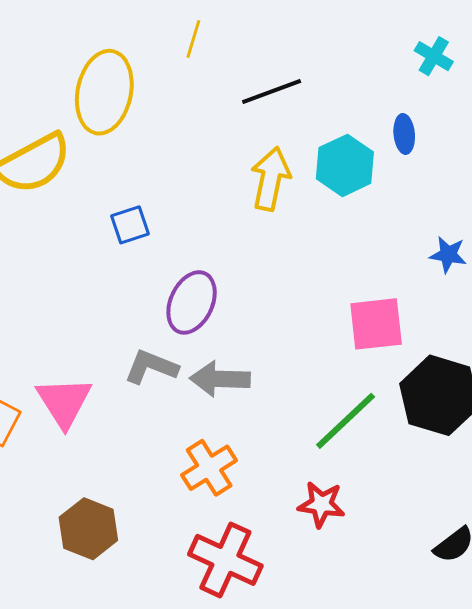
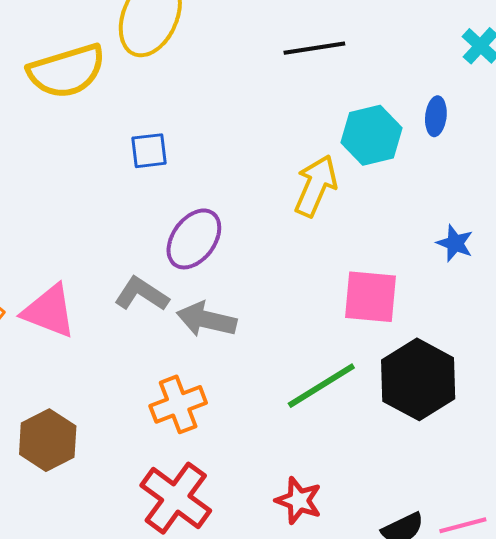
yellow arrow: (271, 179) -> (316, 186), moved
pink triangle: (64, 402) -> (49, 311), turned -48
red star: (321, 504) -> (299, 501), moved

